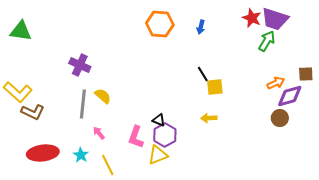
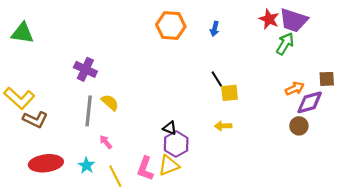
pink L-shape: (136, 137) -> (145, 169), moved

